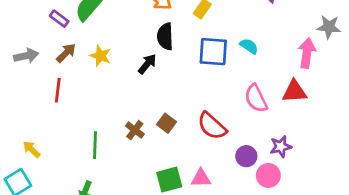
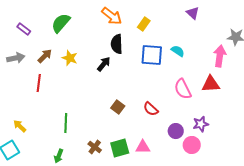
purple rectangle: (59, 19) -> (24, 29), moved
red semicircle: (212, 126) -> (151, 109), size x0.7
brown cross: (135, 130) -> (95, 147), moved

